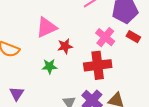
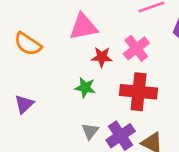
pink cross: (105, 37) -> (136, 48), moved
green star: (49, 66) -> (85, 88), moved

